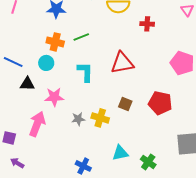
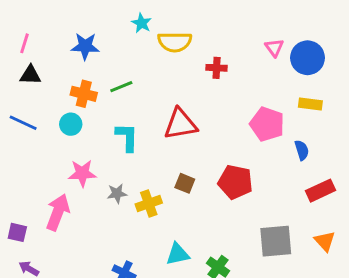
black triangle: (27, 84) -> (30, 75), moved
yellow cross: (100, 118) -> (149, 204), turned -36
gray star: (78, 119) -> (117, 193), moved

